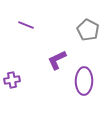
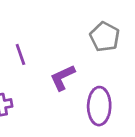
purple line: (26, 25) -> (20, 54), moved, turned 49

